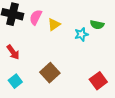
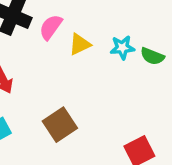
cyan star: (81, 34) -> (122, 48), moved

